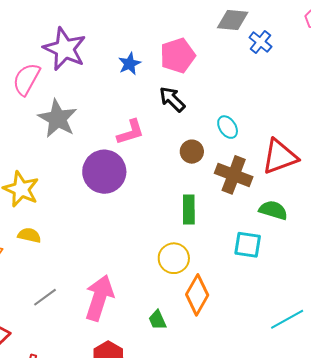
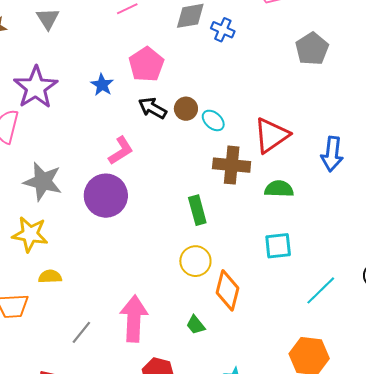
purple star: (65, 49) -> (36, 87), turned 30
gray star: (58, 119) -> (43, 181), moved
brown circle: (192, 152) -> (186, 109), moved
cyan square: (248, 245) -> (278, 246), moved

